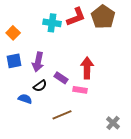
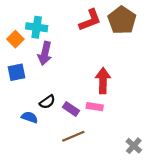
cyan cross: (52, 23) -> (37, 27), moved
purple arrow: (38, 62) -> (45, 53), moved
purple rectangle: (61, 78) -> (71, 109), moved

